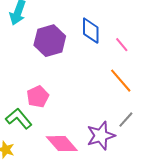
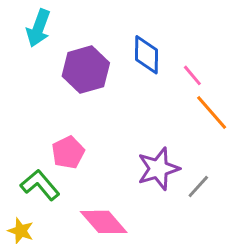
orange line: (121, 81) -> (212, 112), moved
purple star: (101, 136) -> (158, 169), moved

